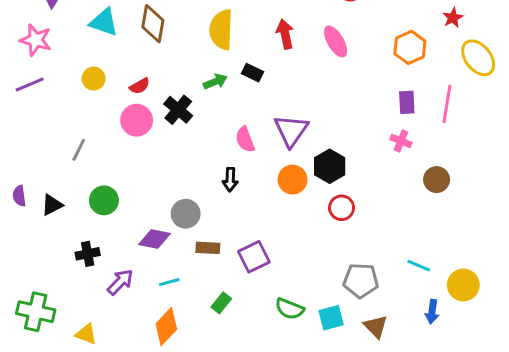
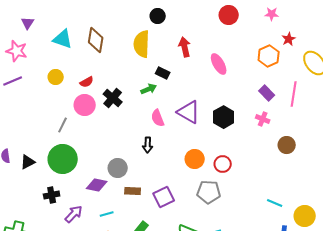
red star: (453, 18) -> (289, 39), moved
pink ellipse: (336, 41) -> (219, 64), moved
green arrow: (215, 82) -> (149, 89), moved
purple rectangle: (407, 102) -> (267, 93), turned -42
purple triangle: (291, 131) -> (189, 112), turned -35
gray line: (79, 150) -> (63, 125), moved
black hexagon: (330, 166) -> (224, 117), moved
orange circle: (293, 180) -> (195, 159), moved
green circle: (104, 200) -> (63, 159), size x1.5
gray pentagon: (361, 281) -> (209, 192), moved

